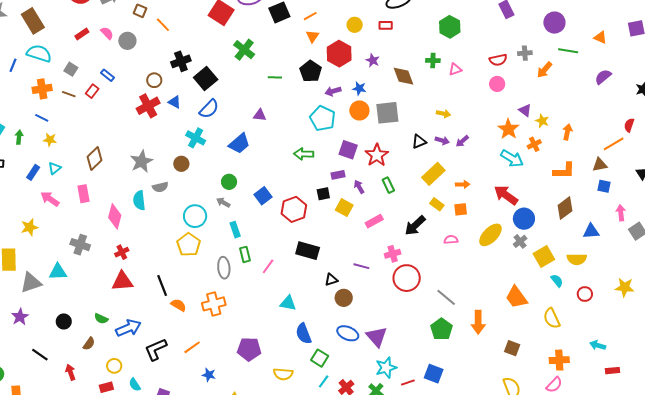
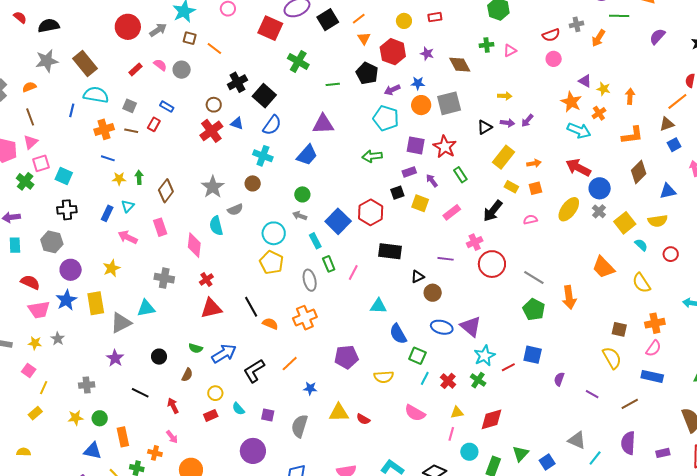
purple triangle: (260, 115) -> (323, 124), size x1.6
green arrow: (19, 137) -> (139, 177), moved
blue square: (604, 186) -> (674, 145), turned -32
blue square: (263, 196) -> (338, 221), moved, size x1.4
brown square: (512, 348) -> (619, 329), moved

